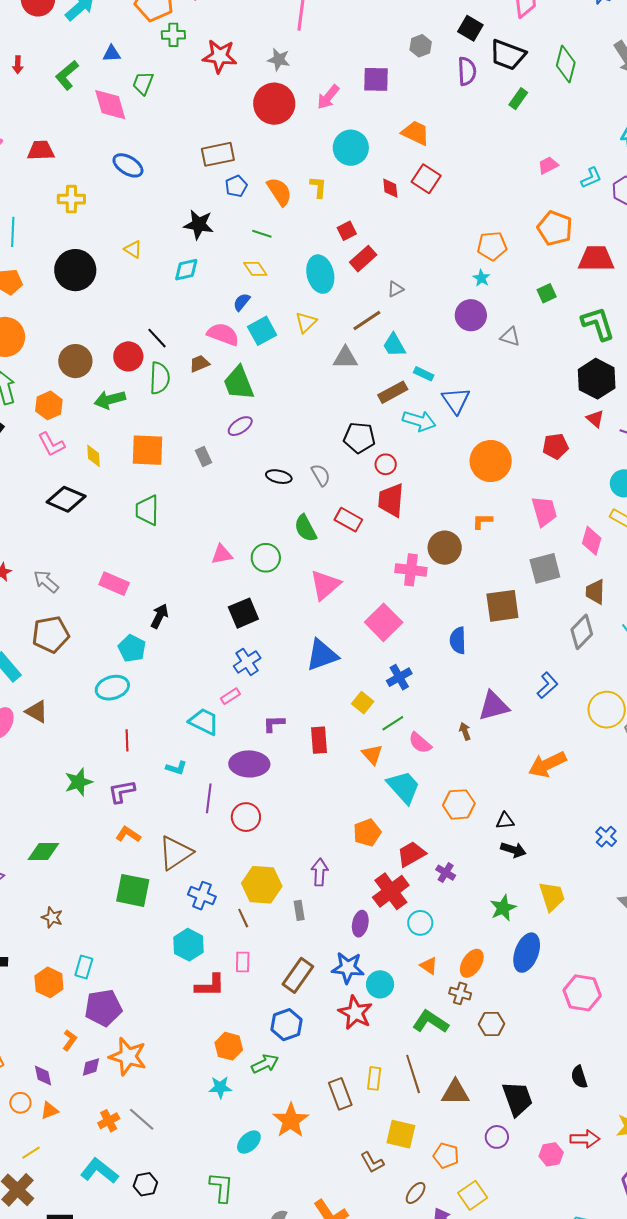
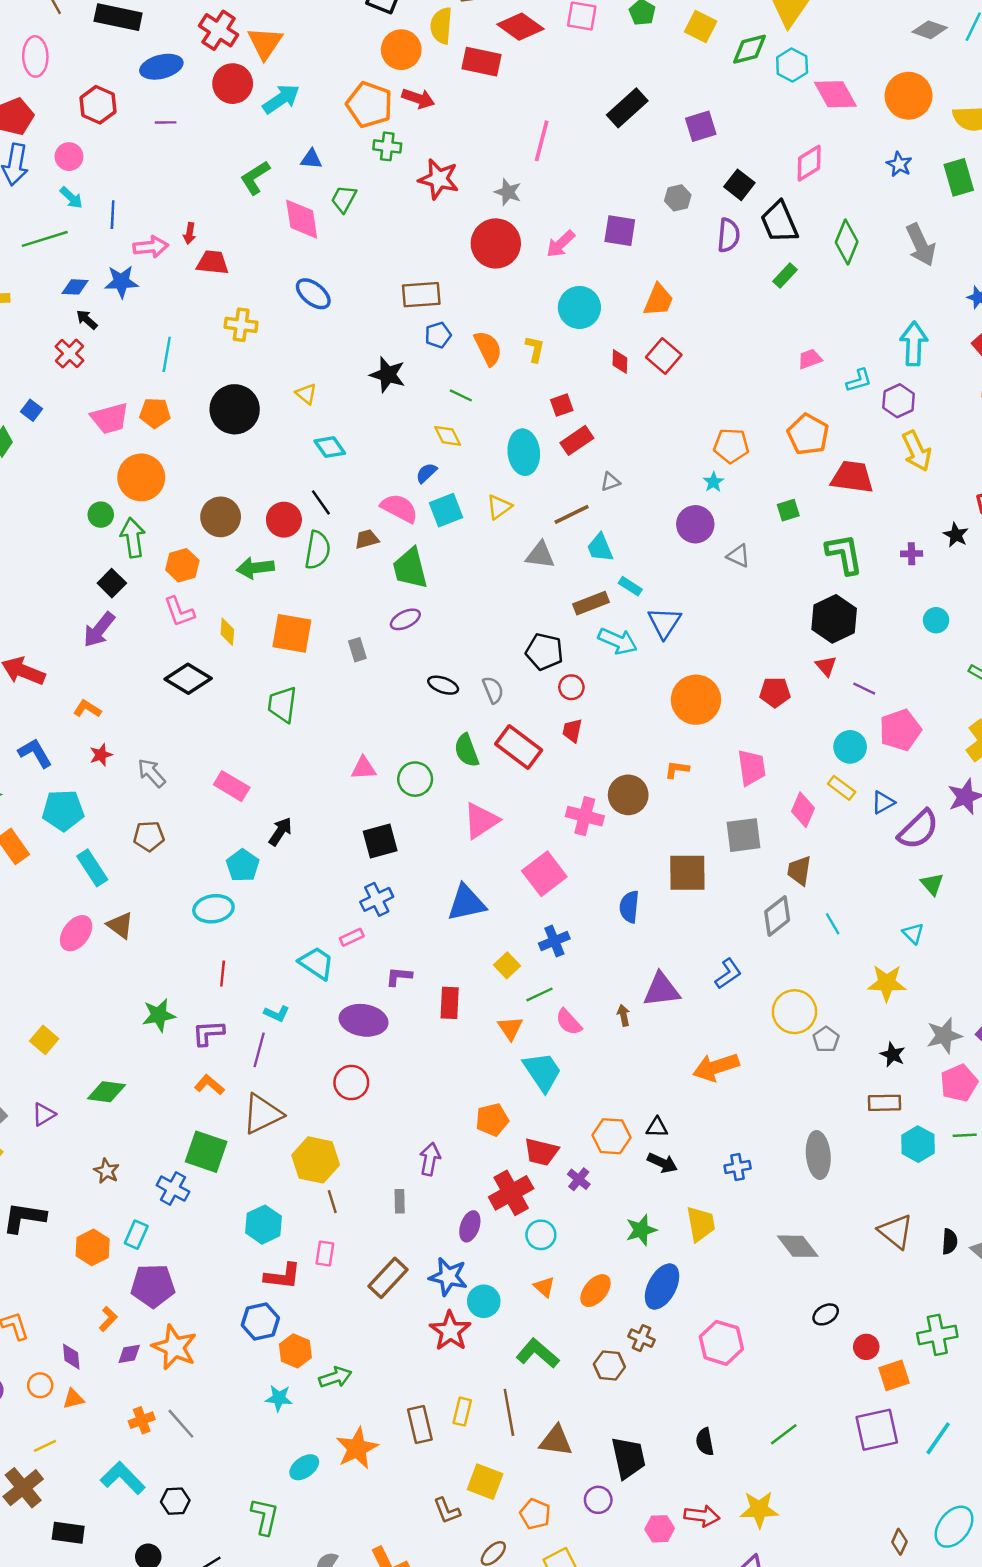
black trapezoid: (508, 55) -> (779, 222), turned 39
red arrow: (18, 65) -> (190, 233), moved
orange trapezoid: (416, 133) -> (658, 300), turned 80
cyan diamond: (186, 270) -> (330, 447), moved, turned 60
red trapezoid: (391, 500) -> (572, 731), size x0.6
red rectangle: (348, 520) -> (519, 747), size x1.4
brown pentagon: (51, 634) -> (149, 836), size x0.7
purple line: (209, 798) -> (259, 1050), moved
orange hexagon: (459, 804) -> (611, 1136), moved
blue cross: (606, 837) -> (738, 1167), moved, turned 30
red trapezoid: (411, 854) -> (541, 1152), turned -144
yellow hexagon: (262, 885) -> (316, 1160), moved
blue cross: (202, 896) -> (173, 1189), moved
brown cross: (460, 993) -> (641, 1338), moved
blue hexagon: (286, 1025) -> (260, 1321), moved

